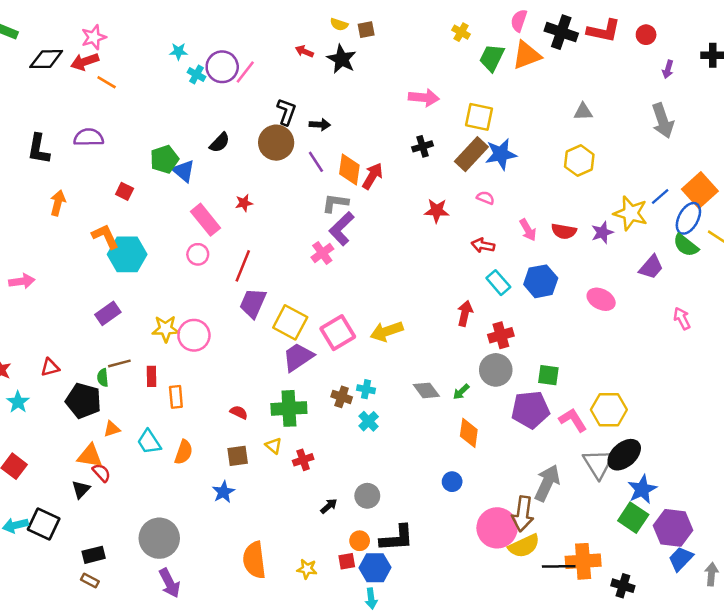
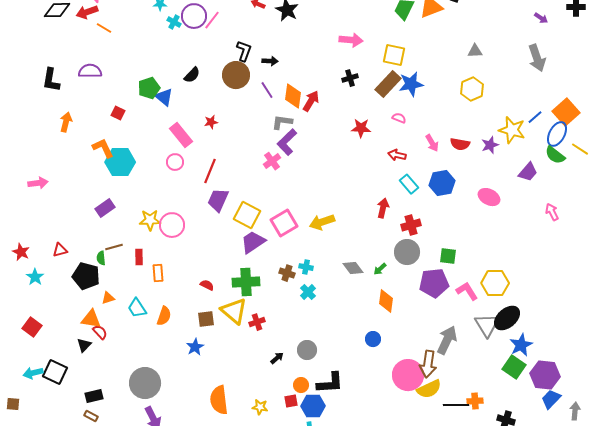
purple arrow: (668, 69) -> (541, 18), turned -72
yellow triangle: (274, 446) -> (234, 311), size x2.0
orange cross: (583, 561) -> (475, 401), size x0.6

